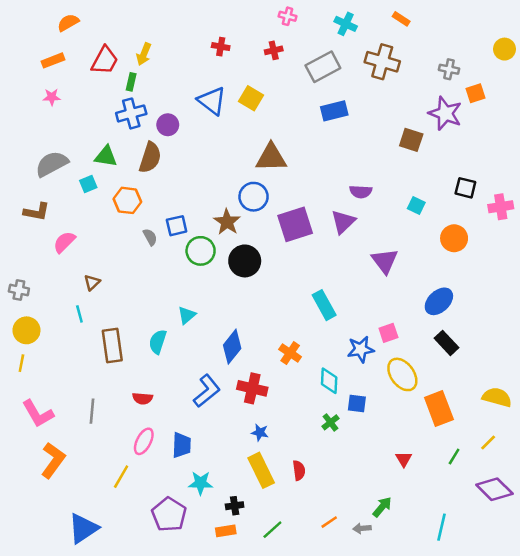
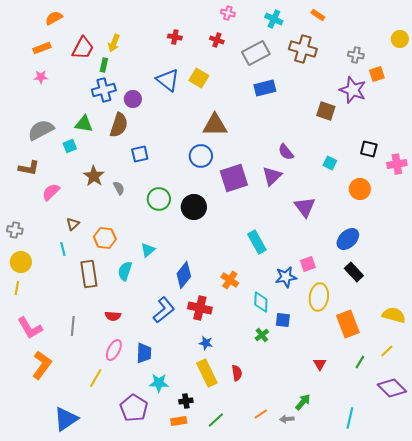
red cross: (274, 50) -> (217, 40), turned 32
purple semicircle: (361, 192) -> (286, 152), turned 48
orange hexagon: (127, 200) -> (105, 238), moved
brown star: (227, 222) -> (94, 176), moved
blue square: (177, 226) -> (140, 154), moved
yellow ellipse: (402, 374) -> (319, 297), turned 44

